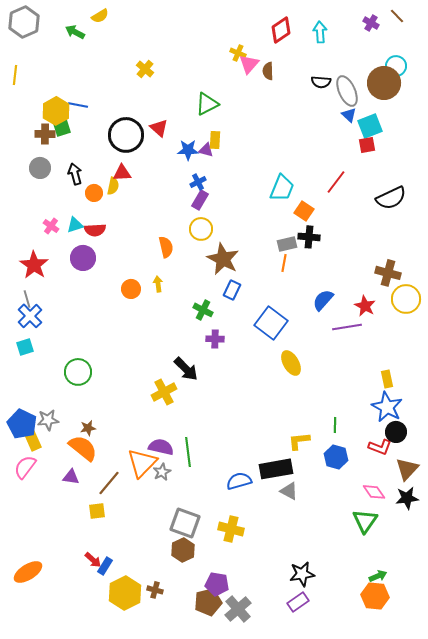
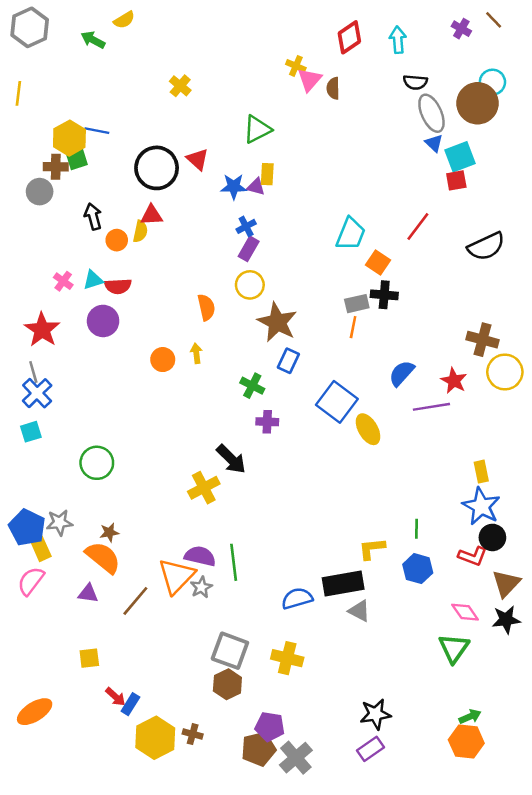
black semicircle: (321, 82) -> (415, 82), moved
gray circle: (40, 168) -> (40, 192), moved
yellow ellipse: (291, 363) -> (368, 429), moved
yellow square: (97, 511) -> (89, 658), moved

